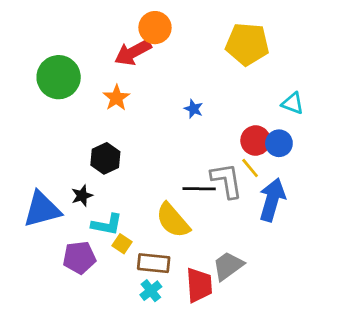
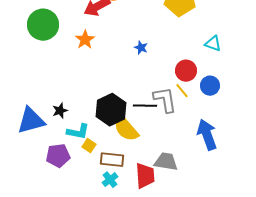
blue circle: (279, 143) -> (210, 86), moved
black hexagon: (105, 158) -> (111, 110), moved, size x1.4
blue arrow: (272, 200) -> (207, 135), moved, turned -36
gray trapezoid: (228, 266) -> (166, 162), turned 45

